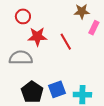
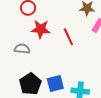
gray semicircle: (21, 58) -> (22, 49), size x0.7

